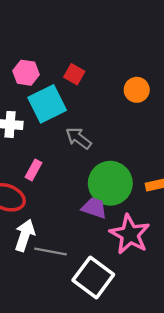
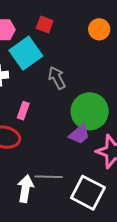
gray arrow: (79, 138) -> (57, 78), turned 35
purple trapezoid: (94, 208) -> (79, 134), turned 130
white arrow: (25, 235) -> (25, 189), moved

